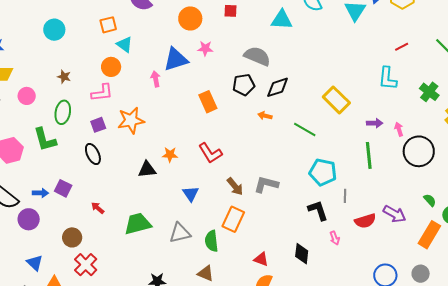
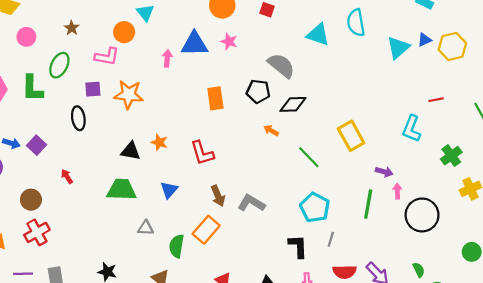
pink arrow: (399, 129) -> (397, 191), moved
green trapezoid: (138, 224) -> (122, 190), moved
gray triangle: (180, 233) -> (146, 228), size x0.7

